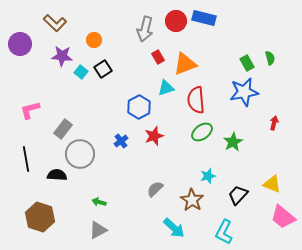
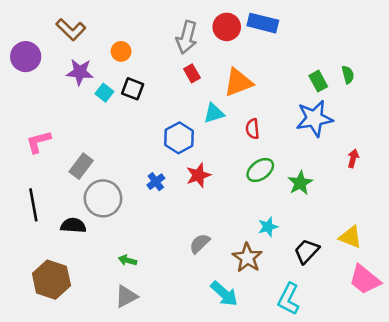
red rectangle: (158, 57) -> (192, 73), moved
black square: (103, 69) -> (133, 89), turned -36
red semicircle: (196, 100) -> (253, 129), size x0.6

